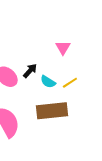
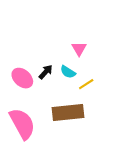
cyan semicircle: (48, 82) -> (68, 72), moved

